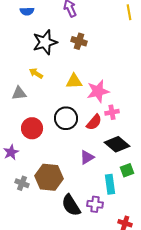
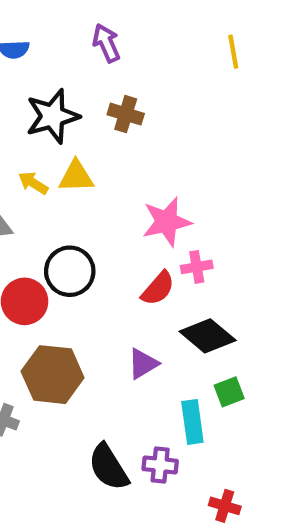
yellow triangle: (74, 81) -> (76, 177), moved
black circle: (66, 118) -> (70, 271), moved
brown hexagon: (49, 177) -> (53, 375), moved

